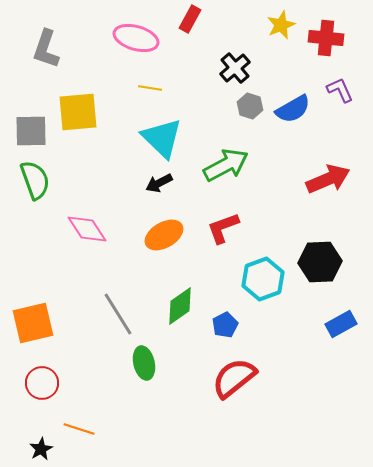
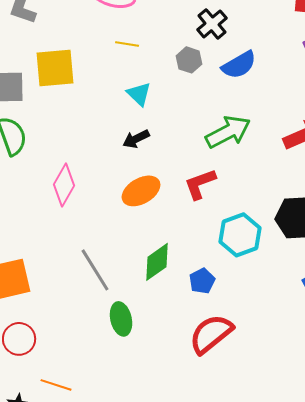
gray hexagon: (250, 106) -> (189, 60), moved
blue semicircle: (293, 109) -> (239, 65), moved
cyan triangle: (162, 138) -> (139, 94), size x0.6
green arrow: (226, 165) -> (228, 132), moved
pink diamond: (87, 229) -> (64, 185), turned 63

